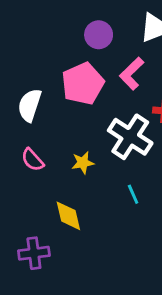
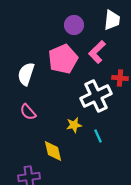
white cross: (130, 137) -> (96, 96), turned 32
yellow star: (83, 163) -> (74, 125), moved

